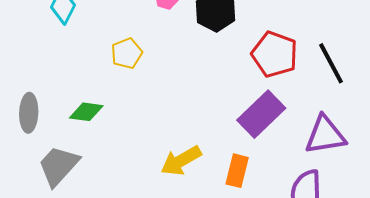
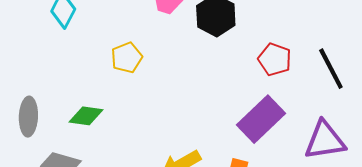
red pentagon: (275, 54) -> (275, 59), size x0.7

